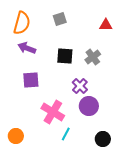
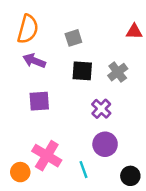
gray square: (60, 19) -> (73, 38), moved
purple circle: (89, 106) -> (105, 144), moved
pink cross: (53, 112) -> (47, 156), moved
cyan line: (66, 134) -> (84, 170), turned -48

